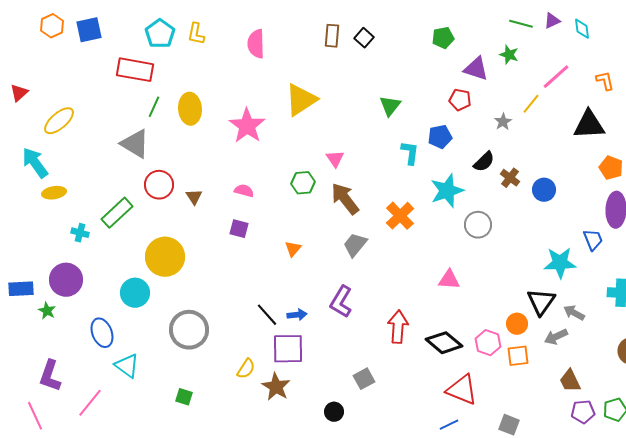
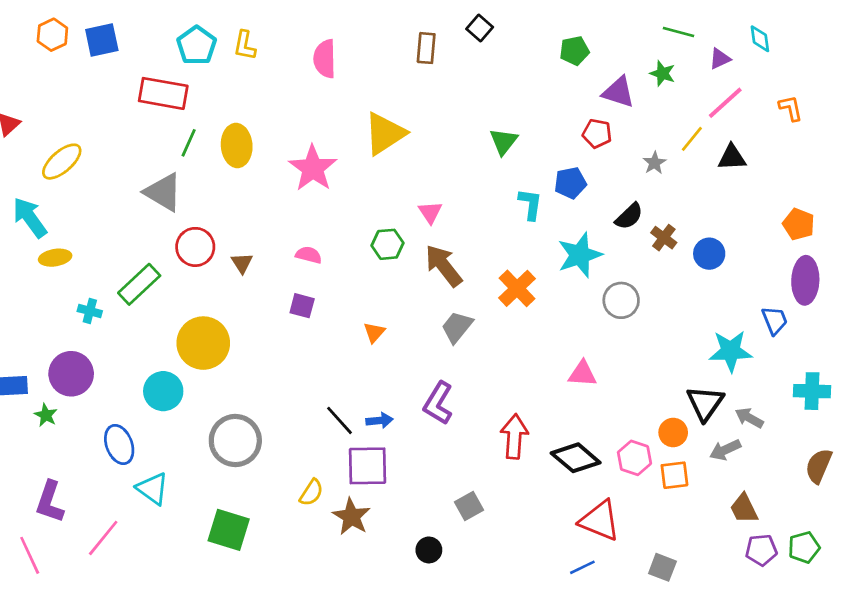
purple triangle: (552, 21) -> (720, 59), moved
black square: (364, 38) -> (480, 28), moved
black triangle: (589, 125) -> (732, 158), moved, size x0.7
green square: (184, 397) -> (229, 530), size x1.8

